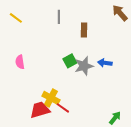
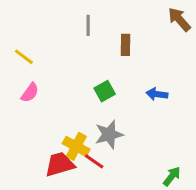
yellow line: (16, 18) -> (24, 57), moved
pink semicircle: (20, 62) -> (30, 93), turned -136
gray star: (84, 66) -> (109, 134), moved

